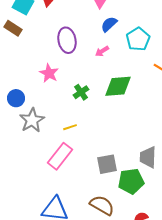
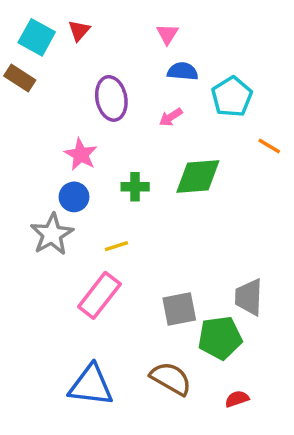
blue semicircle: (109, 24) -> (183, 71), turned 48
green cross: (81, 92) -> (135, 187), turned 35
blue circle: (16, 98) -> (74, 197), moved

